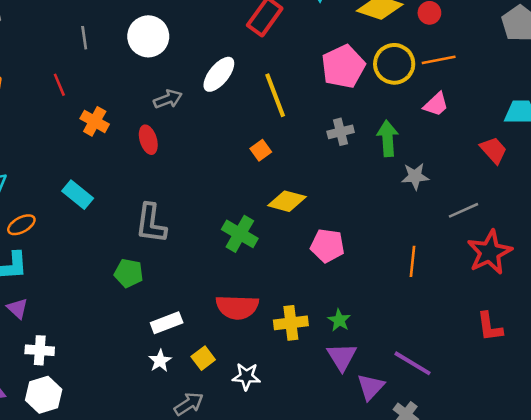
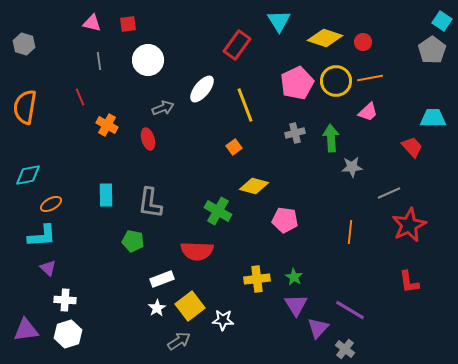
cyan rectangle: (78, 195) -> (106, 195), moved, turned 50
red semicircle: (237, 307) -> (197, 251), moved
yellow square: (203, 358) -> (190, 306), size x1.6

